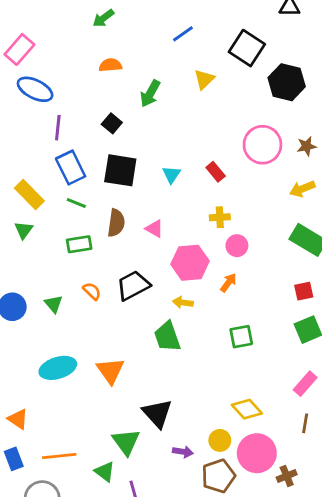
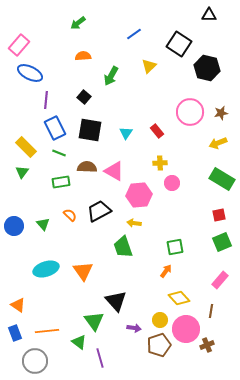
brown semicircle: (116, 223) -> (87, 167), turned -96
pink triangle: (154, 229) -> (114, 171), size x1.5
orange arrow: (228, 283) -> (166, 271), moved
brown line: (305, 423) -> (211, 311), moved

